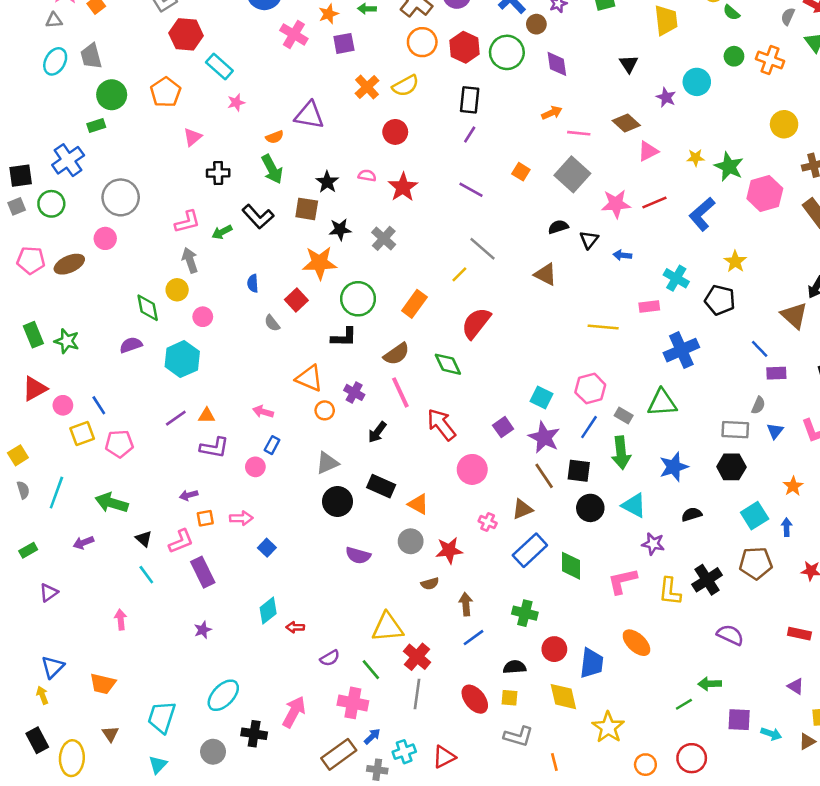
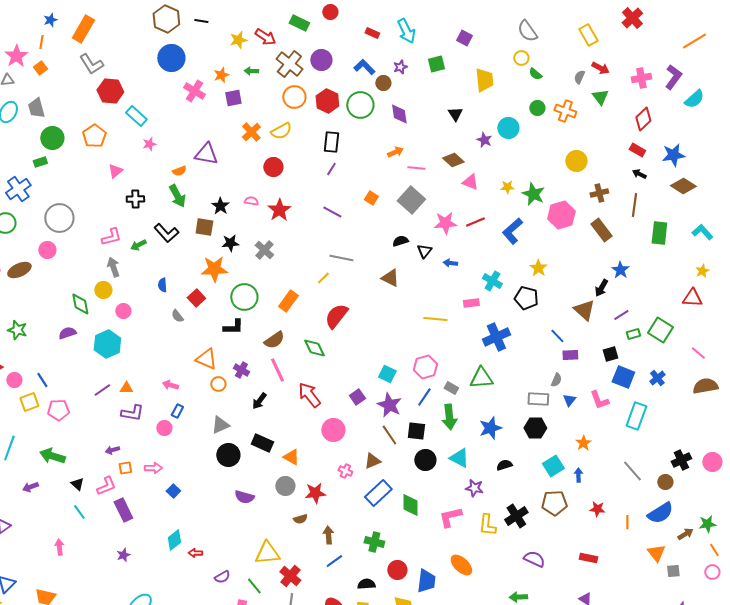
pink triangle: (648, 151) -> (470, 182), turned 48
gray line: (482, 249) -> (341, 258), turned -30

